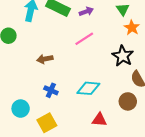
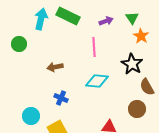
purple arrow: (86, 11) -> (106, 21), moved
pink line: (84, 39) -> (94, 47), turned -60
cyan diamond: (88, 88) -> (97, 81), moved

